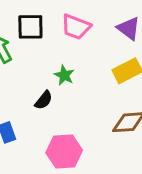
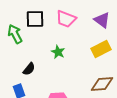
black semicircle: (44, 100) -> (29, 69), moved

